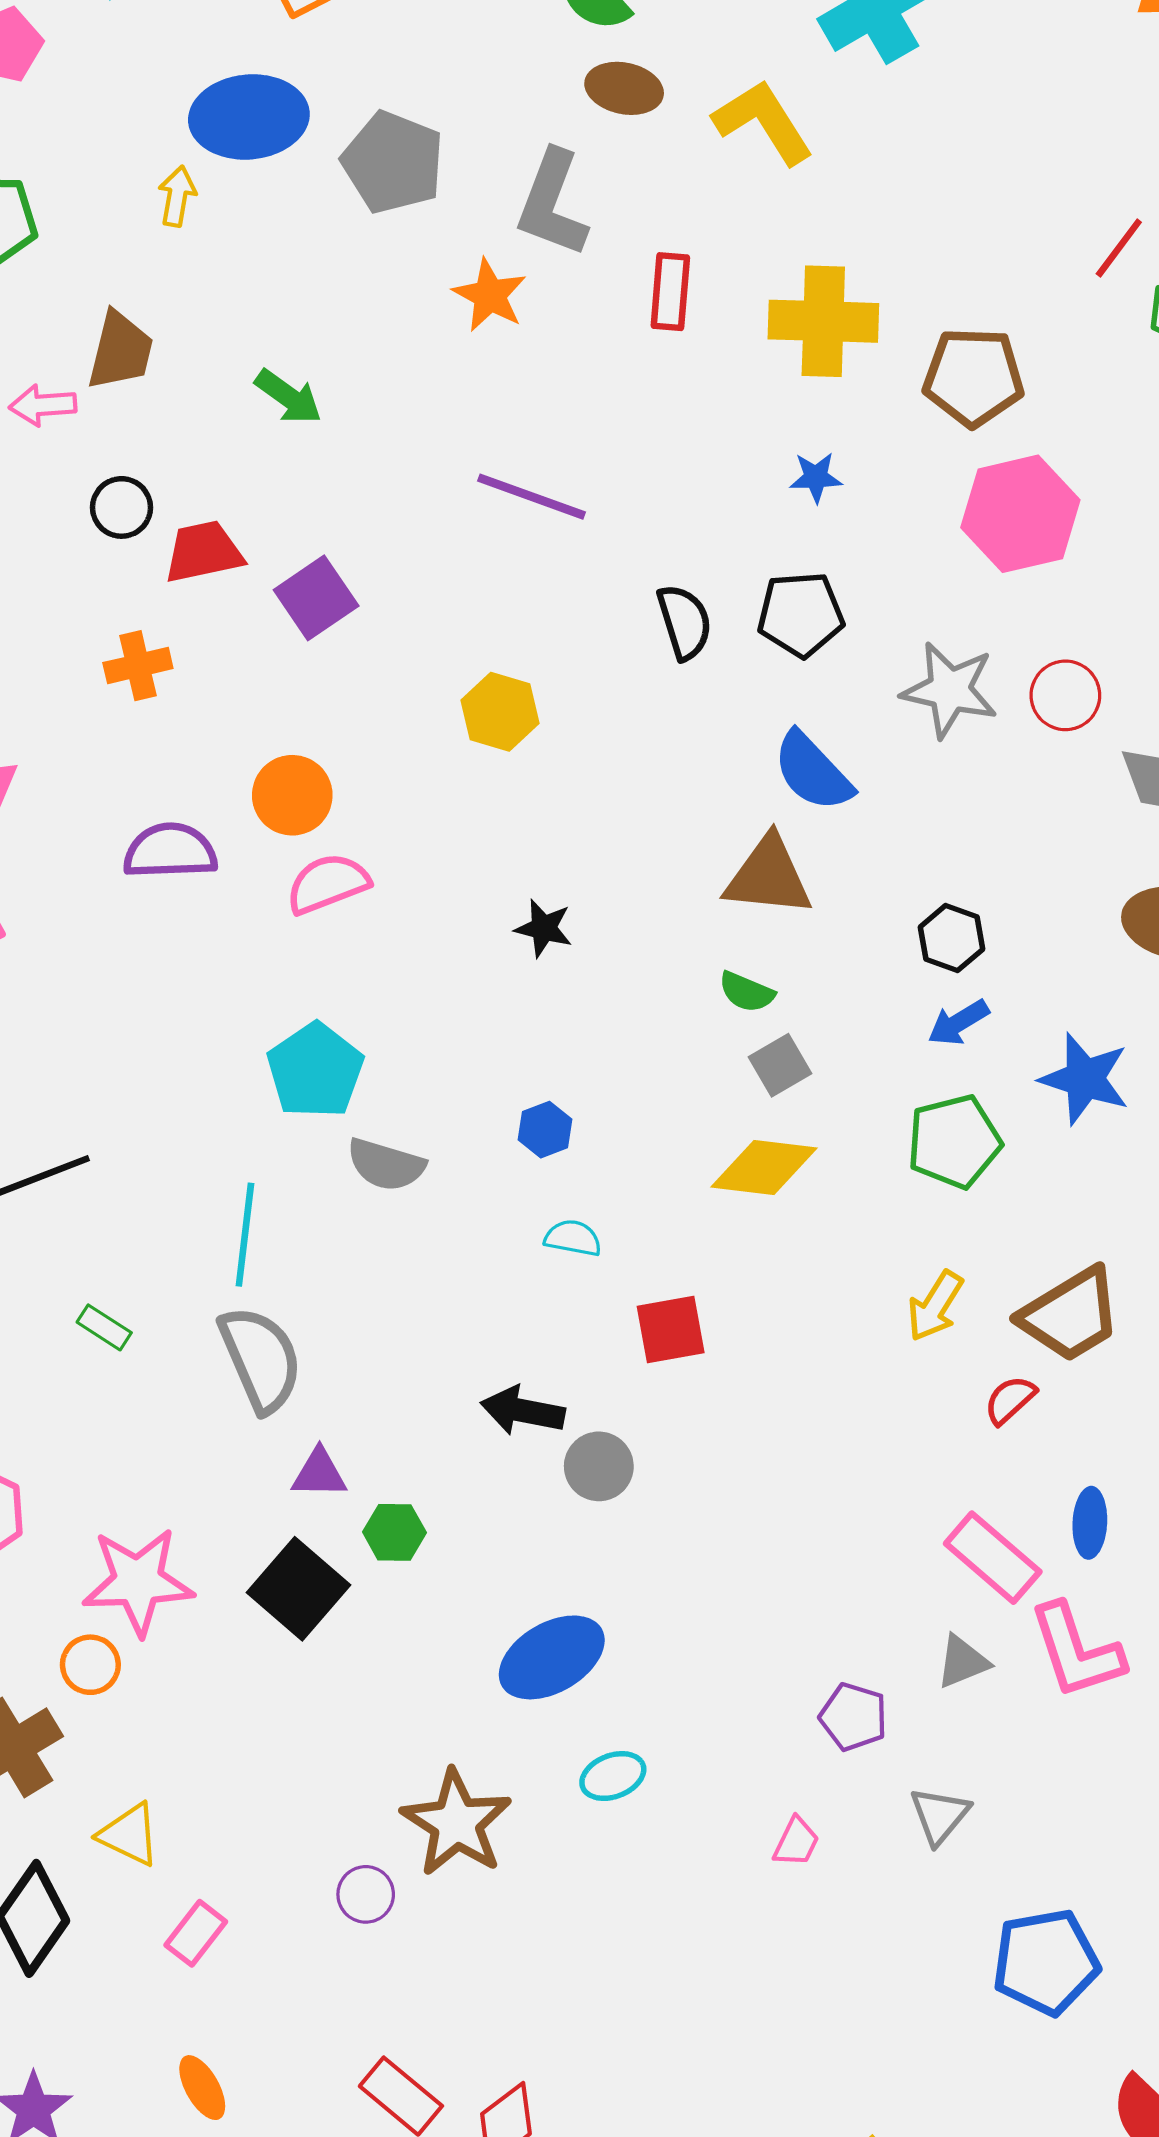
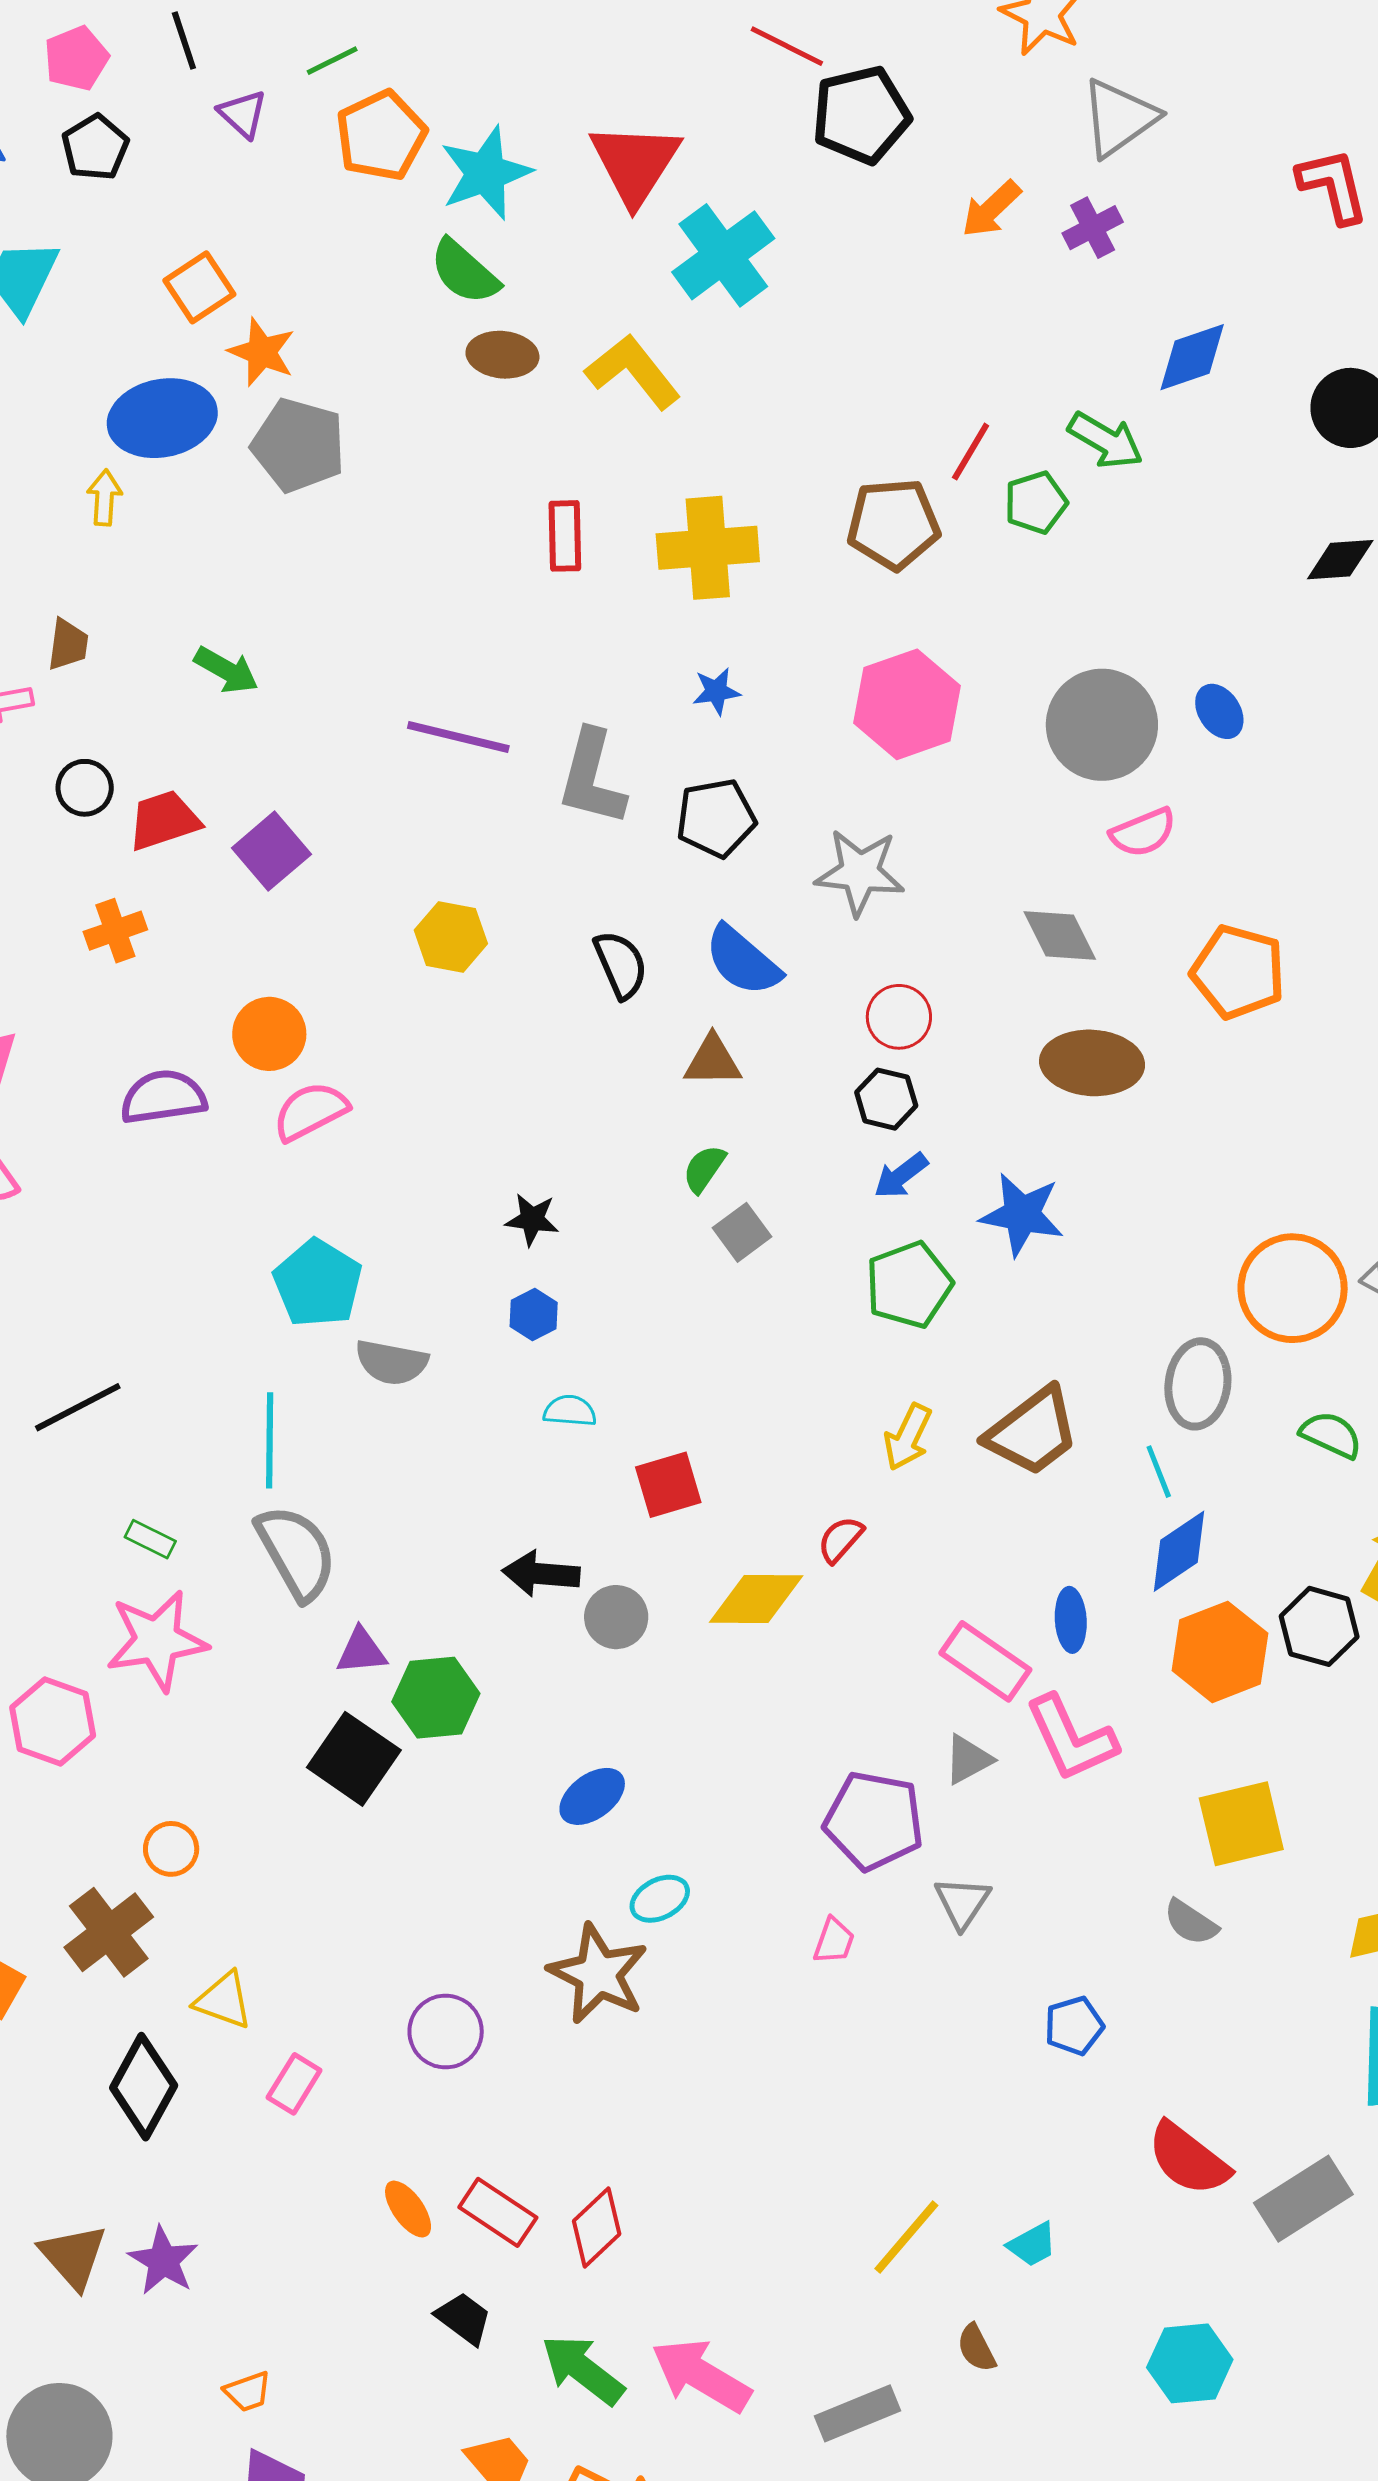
gray L-shape: (552, 203) -> (592, 778), moved
orange star: (490, 295) -> (262, 352), moved
brown trapezoid: (120, 351) -> (68, 645), size x0.7
brown pentagon: (974, 377) -> (893, 524), moved
black semicircle: (684, 622) -> (621, 965), moved
red circle: (1065, 695) -> (899, 1017), moved
brown triangle: (768, 876) -> (713, 1061), size x0.7
black star: (544, 928) -> (532, 1219), moved
green semicircle: (747, 992) -> (704, 1169), turned 108
yellow diamond: (764, 1167) -> (756, 1599), moved
red semicircle: (1010, 1400) -> (841, 1539), moved
green hexagon: (394, 1532) -> (436, 1698), size x1.5
pink star: (138, 1581) -> (157, 1640), moved
blue ellipse: (552, 1657) -> (592, 1796), size x0.7
purple pentagon: (853, 1717) -> (874, 1821), size x1.6
brown star: (456, 1823) -> (598, 1974), moved
purple circle: (366, 1894) -> (446, 2032), size x1.4
blue pentagon: (1046, 1962) -> (1074, 2026), size x0.6
orange ellipse: (202, 2088) -> (408, 2209), moved

